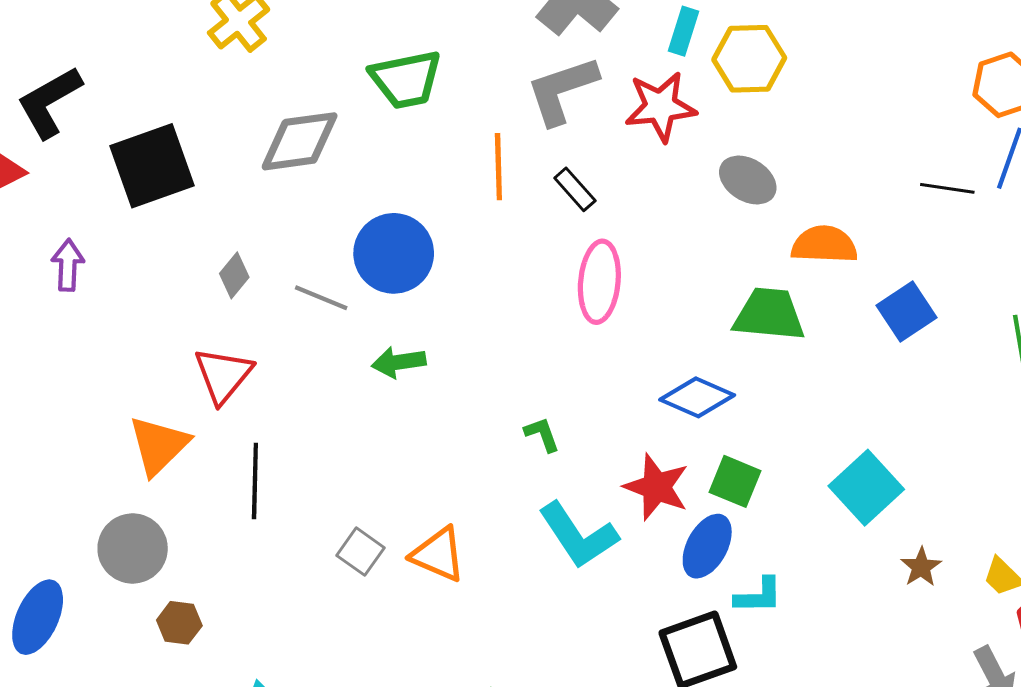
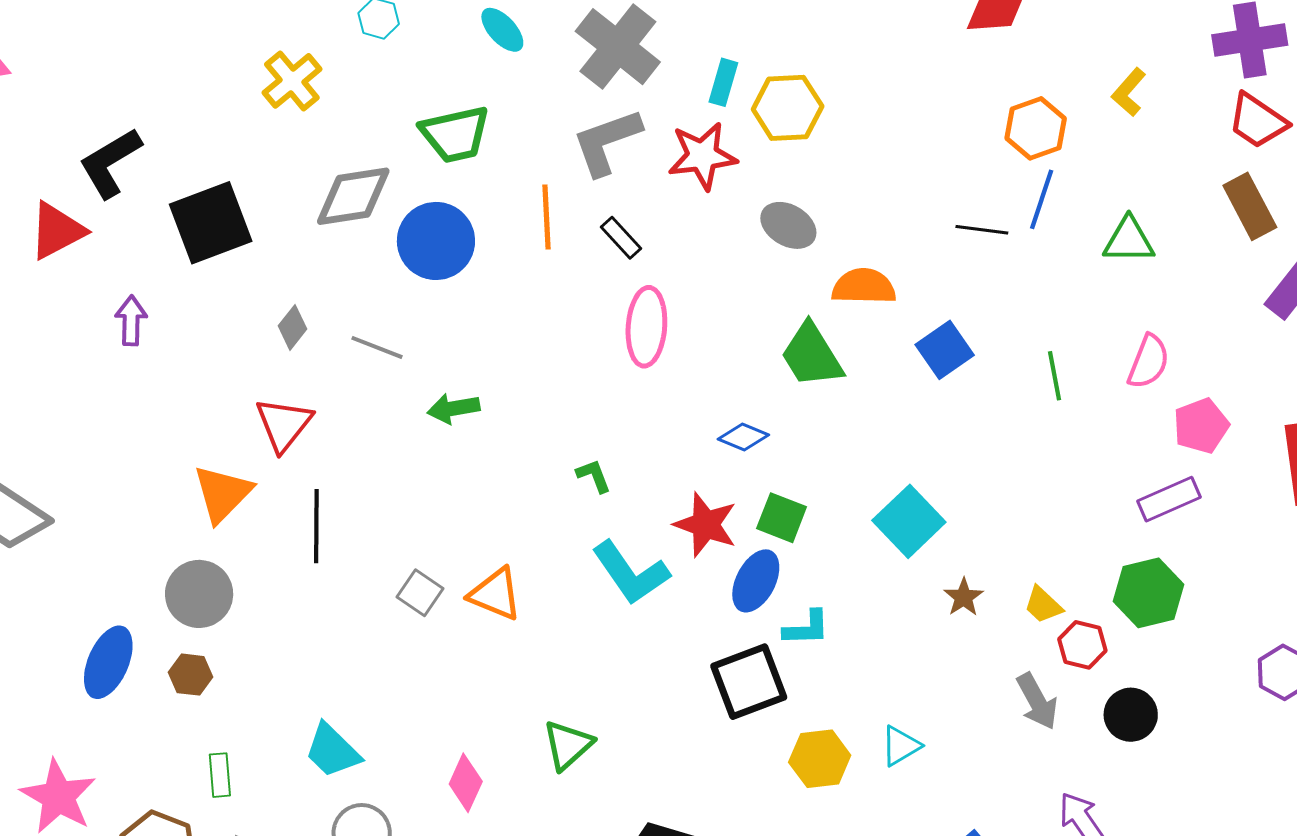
blue circle: (394, 253) -> (436, 241), moved
green trapezoid: (769, 314) -> (812, 355), turned -126
blue diamond: (697, 397) -> (743, 437), size x0.7
brown hexagon: (179, 623) -> (191, 675), moved

